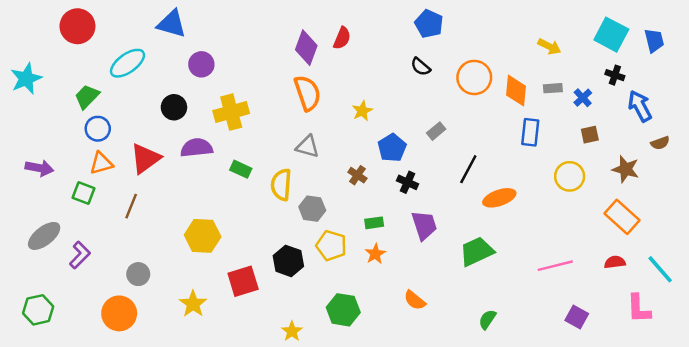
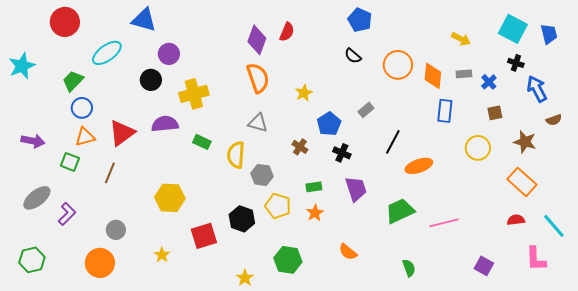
black circle: (174, 107) -> (151, 80), moved
pink line: (555, 266) -> (444, 223), moved
yellow star: (193, 304) -> (162, 255), size x0.7
green semicircle: (487, 319) -> (409, 268), turned 126

